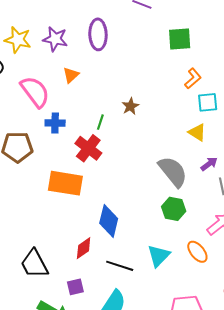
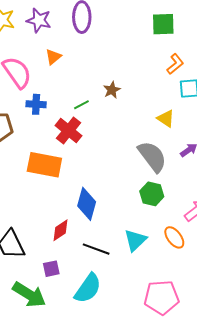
green line: (100, 122) -> (81, 105), turned 42
yellow triangle: (197, 132) -> (166, 119), moved

